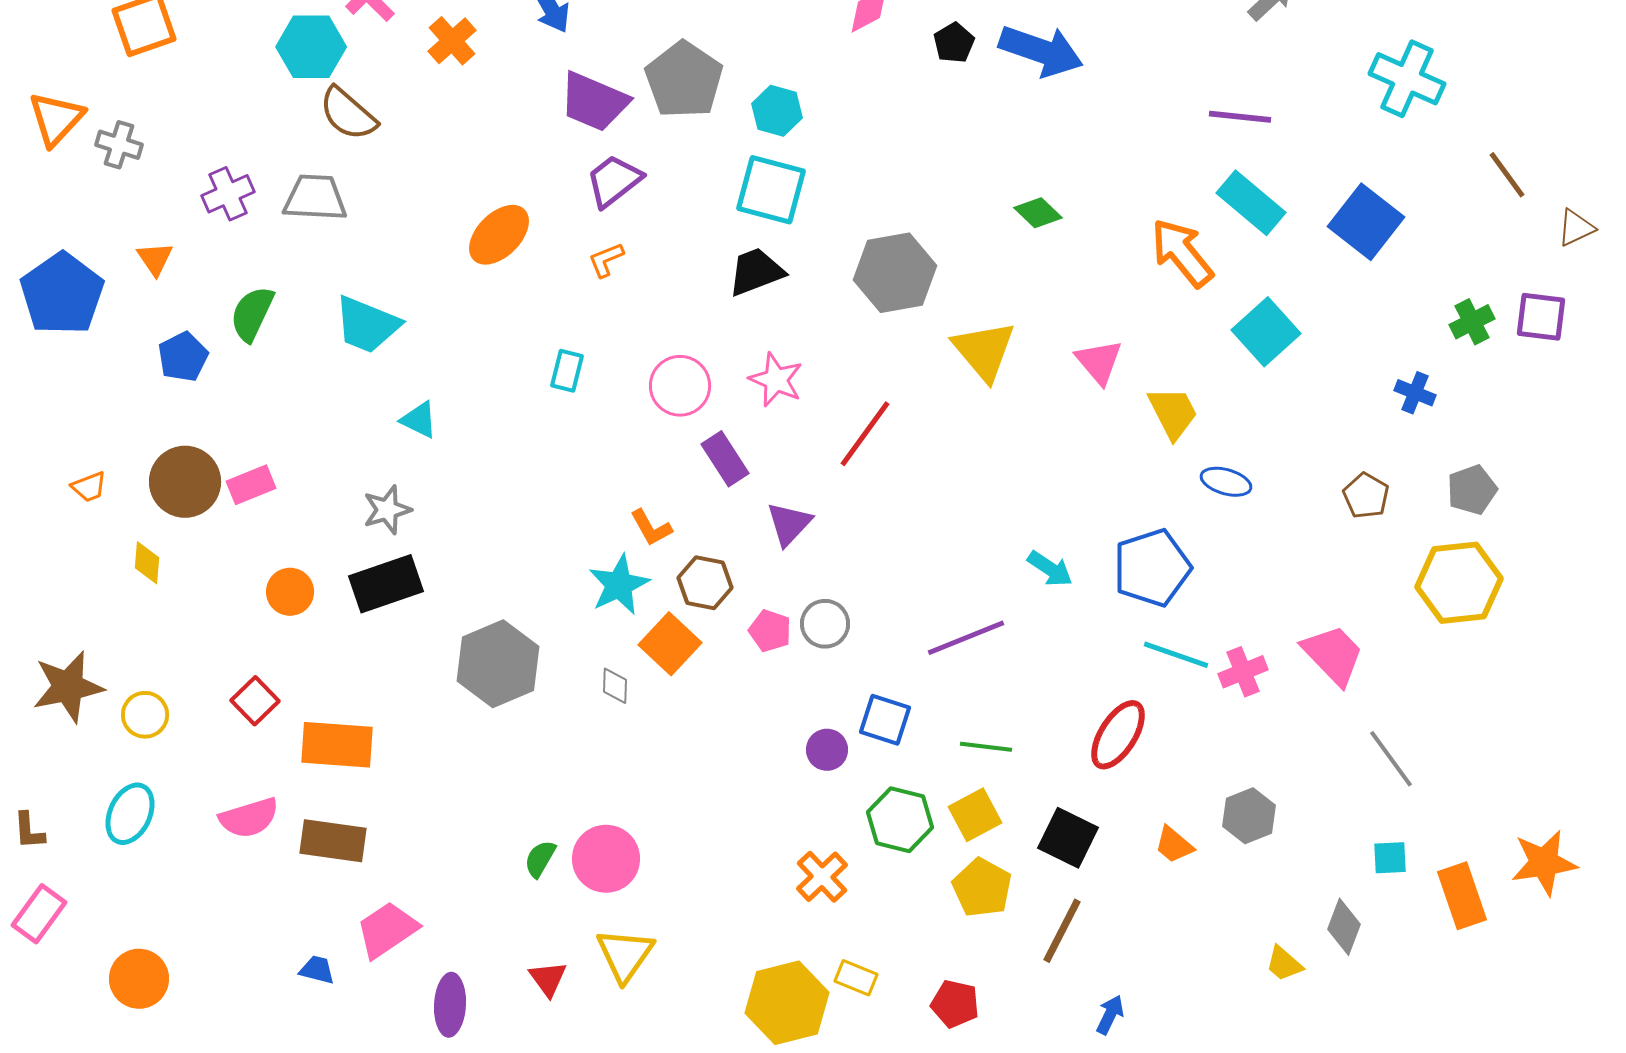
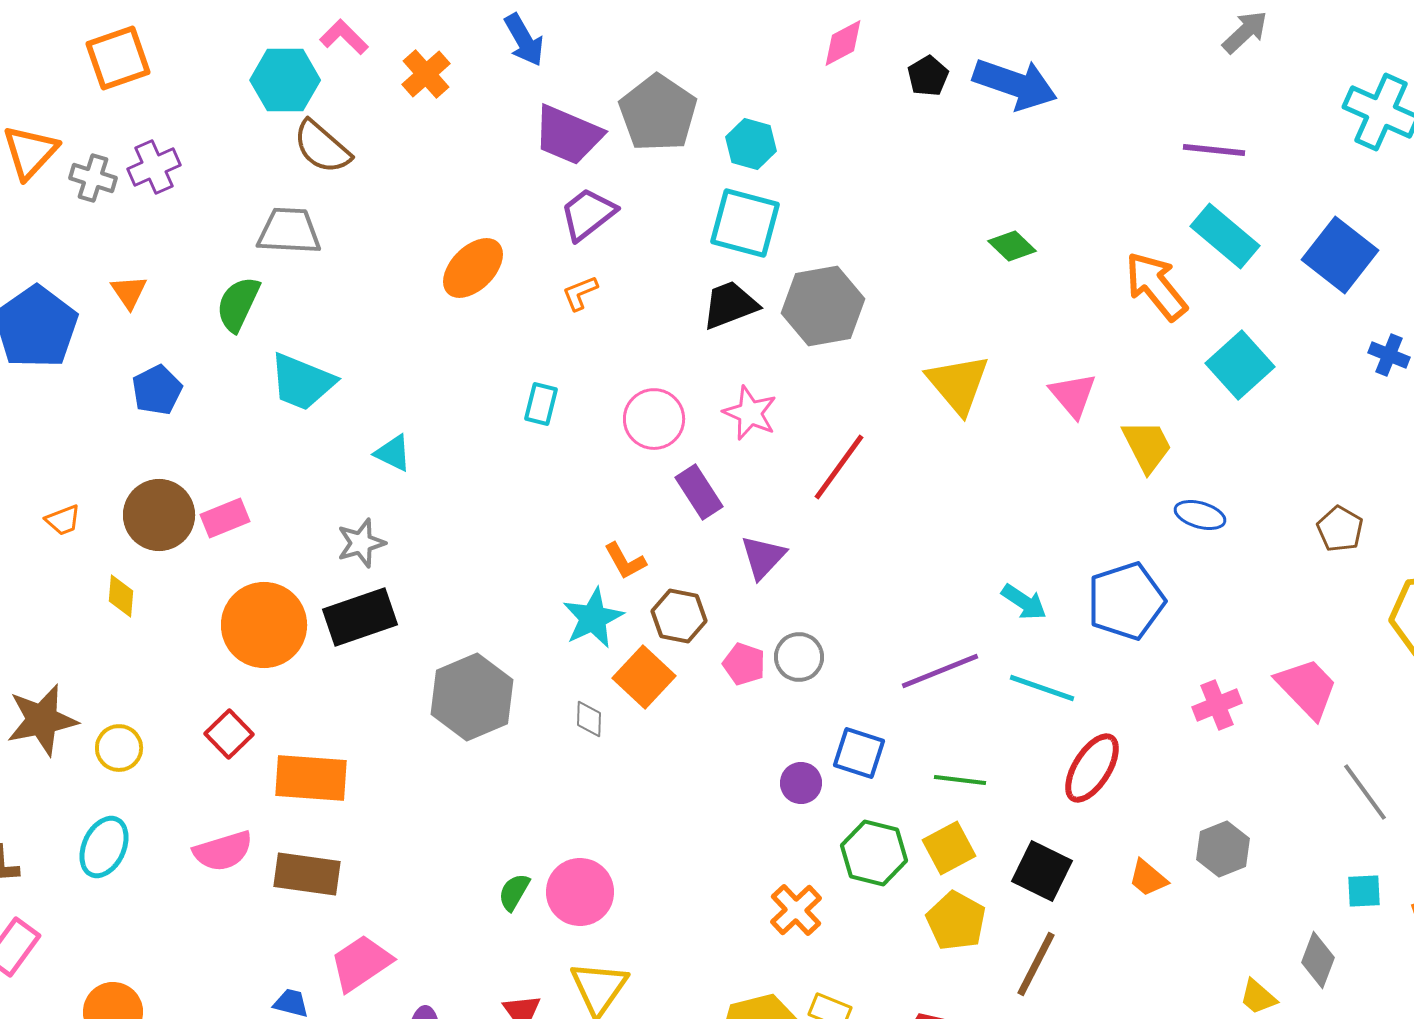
purple cross: (228, 194) -> (154, 167), moved
gray hexagon: (895, 273) -> (823, 306), moved
green semicircle: (252, 314) -> (238, 304), moved
cyan trapezoid: (367, 325) -> (302, 382), moved
blue cross: (1415, 393) -> (1389, 355), moved
orange circle: (290, 592) -> (264, 625), size x1.8
cyan line: (1176, 655) -> (1042, 688), moved

